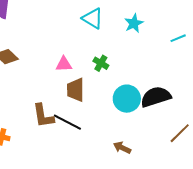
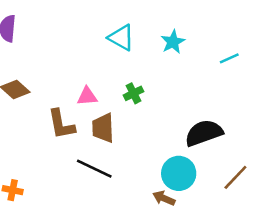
green cross: (101, 63) -> (133, 93), turned 35
cyan circle: (127, 99) -> (179, 173), moved
brown L-shape: (43, 116) -> (61, 124), moved

